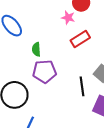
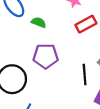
green semicircle: (36, 49) -> (39, 22), moved, turned 112

